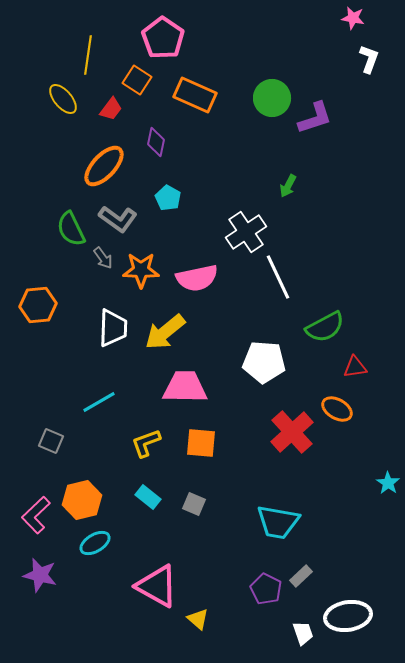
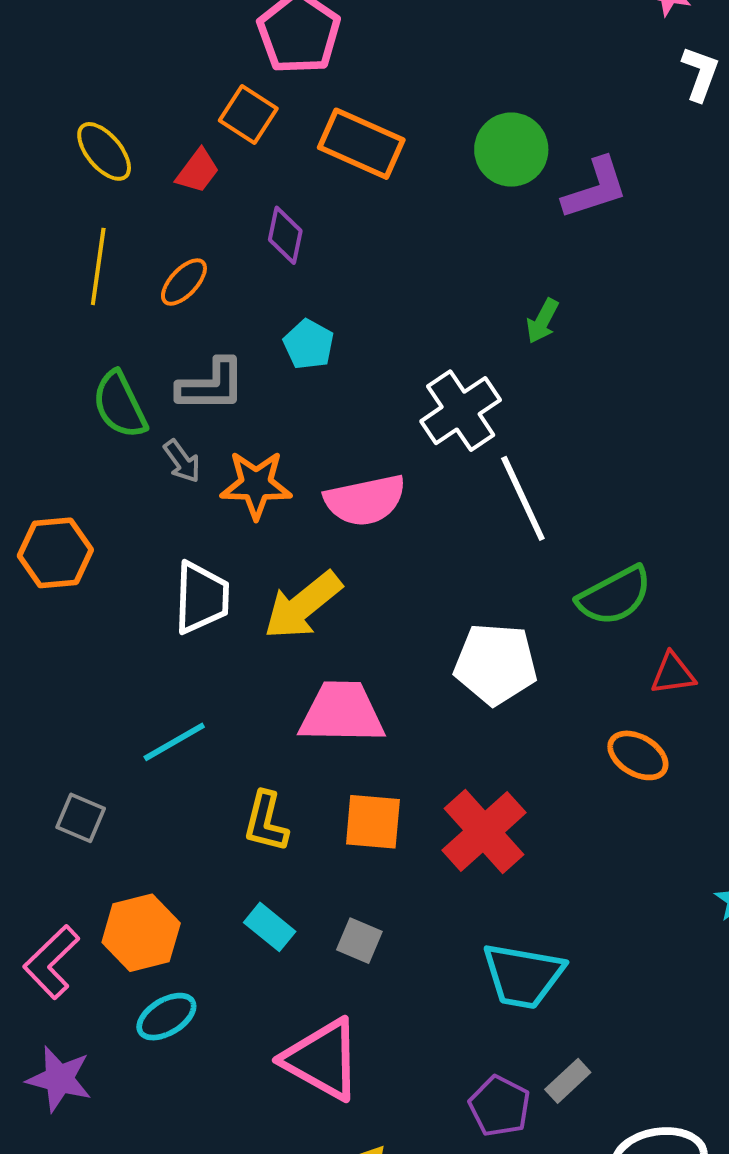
yellow line: (88, 55) -> (98, 266), moved
orange ellipse: (104, 166) -> (184, 282), size x0.6
gray L-shape: (118, 219) -> (211, 385), turned -36
red cross: (292, 432) -> (484, 831), moved
yellow L-shape: (146, 443) -> (266, 822), turned -56
pink triangle: (157, 586) -> (322, 1059), moved

